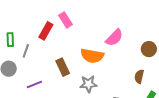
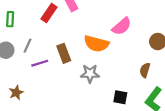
gray line: (26, 51) -> (27, 46), moved
purple line: (34, 84) -> (40, 63), moved

